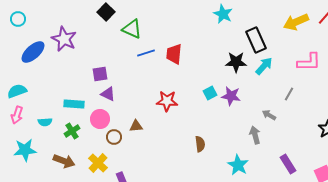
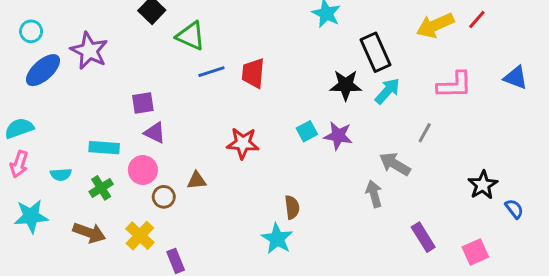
cyan circle: (18, 19) -> (31, 31), moved
gray arrow: (269, 115) -> (395, 164), size x1.5
cyan star: (238, 165) -> (277, 239), moved

